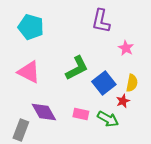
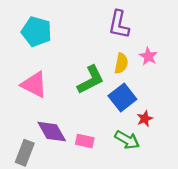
yellow semicircle: (132, 83) -> (121, 63), moved
pink rectangle: (81, 114) -> (85, 141), moved

